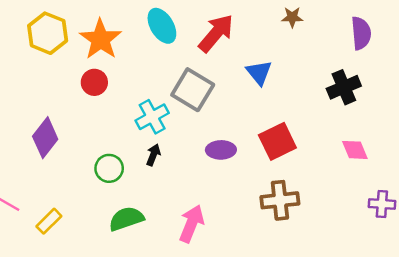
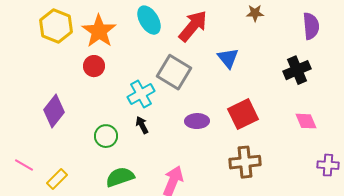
black arrow: (153, 155) -> (142, 125), turned -48

